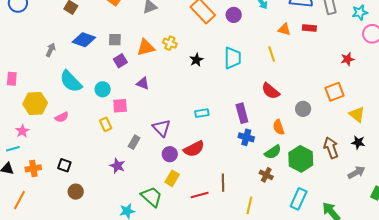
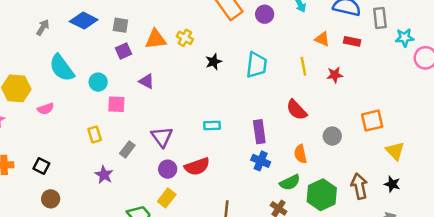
cyan star: (360, 12) -> (405, 38), moved
red star: (347, 59) -> (335, 75), moved
yellow rectangle: (106, 124) -> (95, 135), moved

